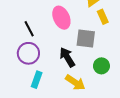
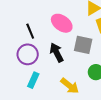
pink ellipse: (61, 18) -> (62, 23), turned -35
black arrow: (67, 57) -> (57, 53), moved

